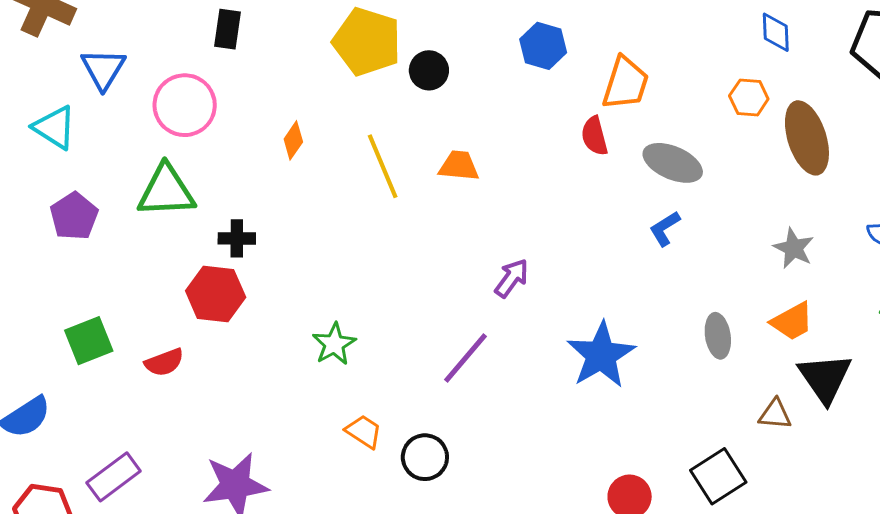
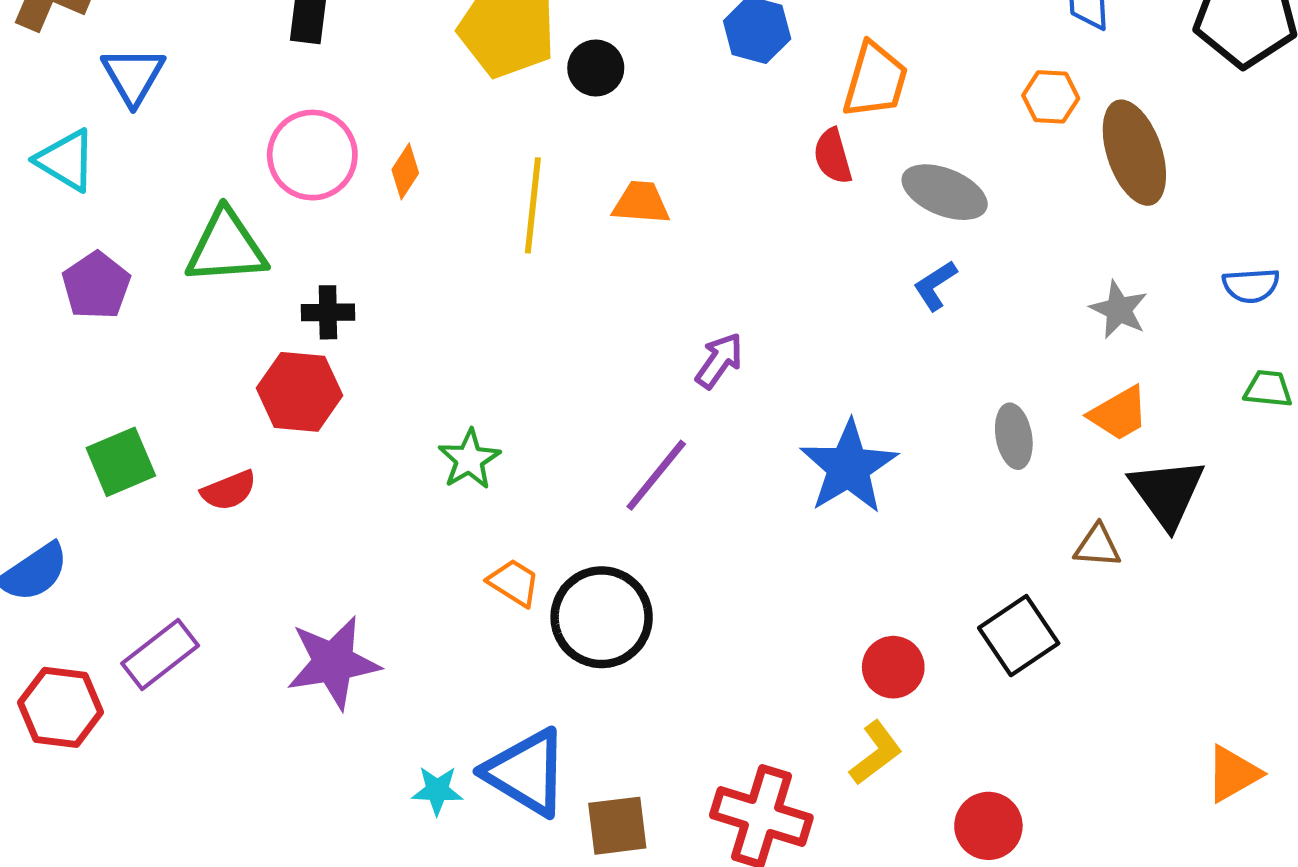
pink circle: (185, 105) -> (312, 155), moved
yellow line: (383, 166) -> (533, 205), turned 30
black circle: (425, 457) -> (602, 617), size x1.5

